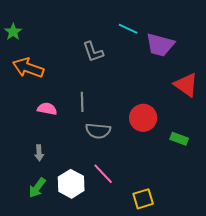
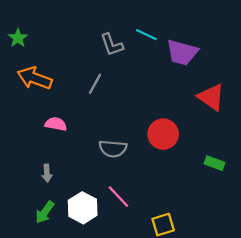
gray L-shape: (93, 52) -> (112, 45), moved
gray line: (82, 102) -> (95, 84), moved, turned 30
green rectangle: (179, 139) -> (215, 163), moved

